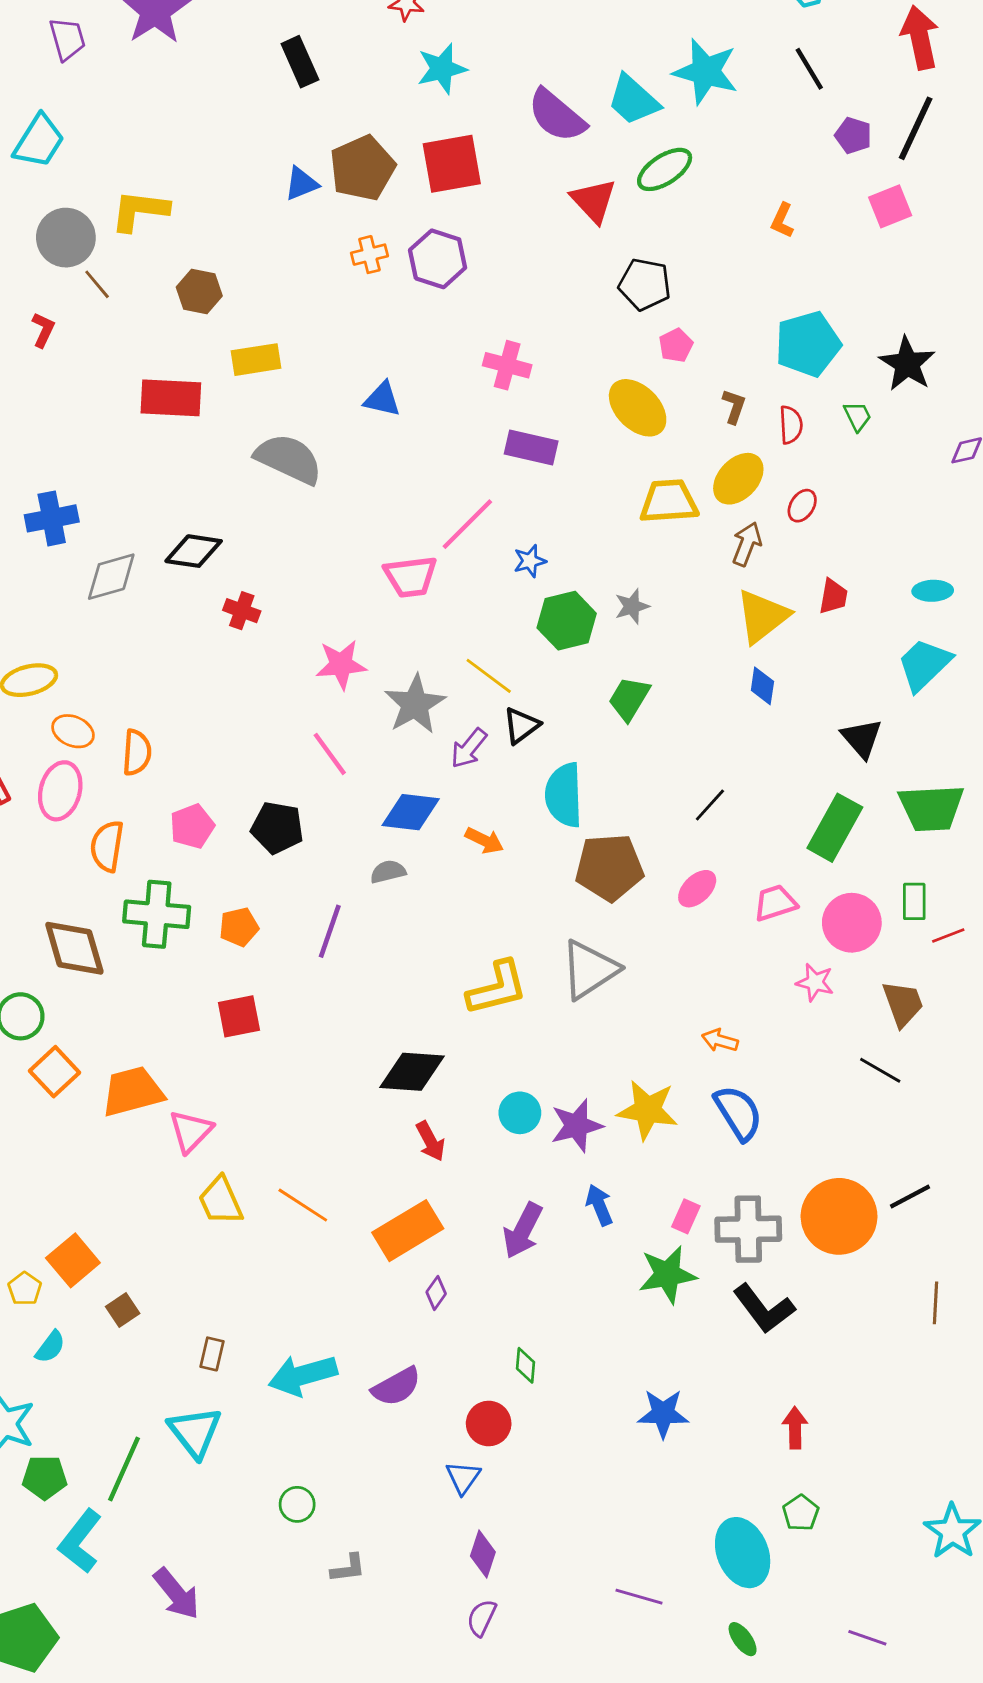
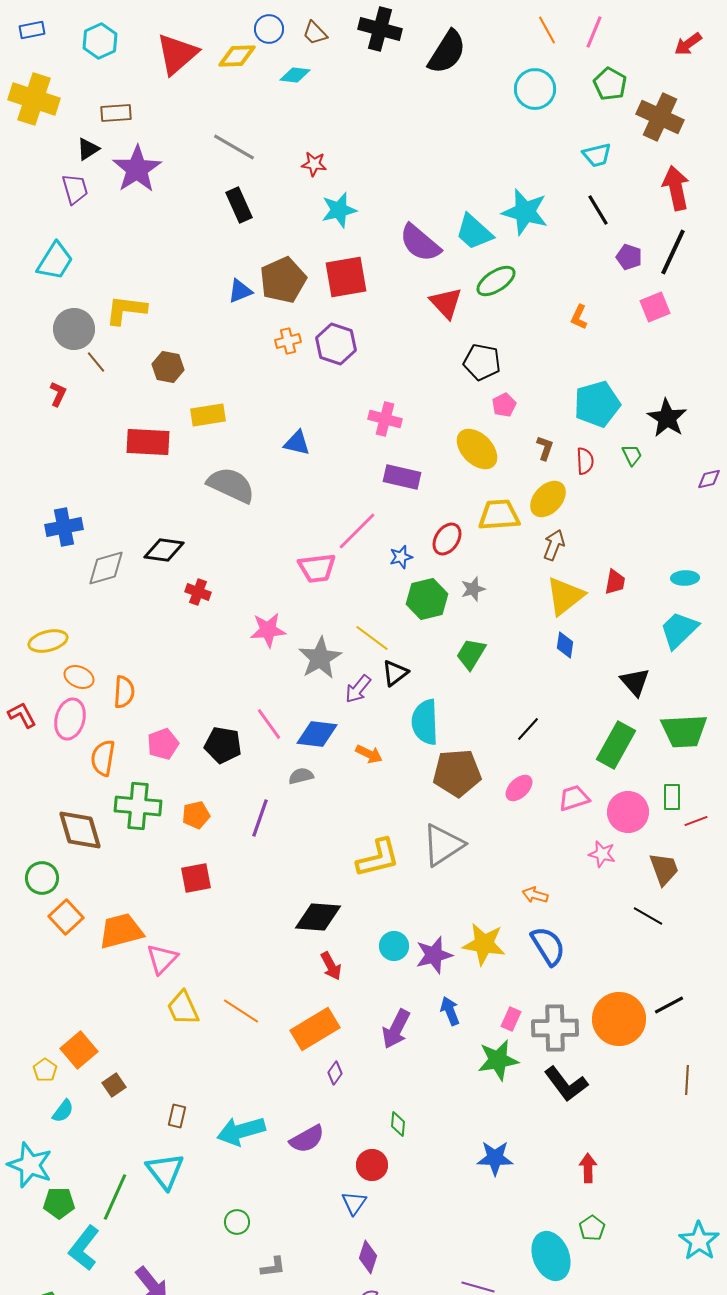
red ellipse: (802, 506) -> (447, 539), moved, size x1.4
pink line: (330, 754) -> (269, 724), moved

